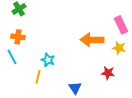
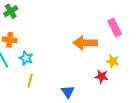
yellow star: (119, 48) -> (113, 61), moved
cyan star: (48, 60) -> (26, 58), moved

